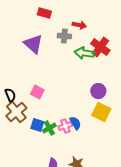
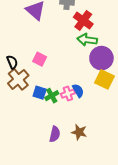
red cross: (100, 47) -> (83, 21), moved
green arrow: (84, 53) -> (87, 40), moved
purple circle: (98, 91) -> (101, 58), size x1.5

